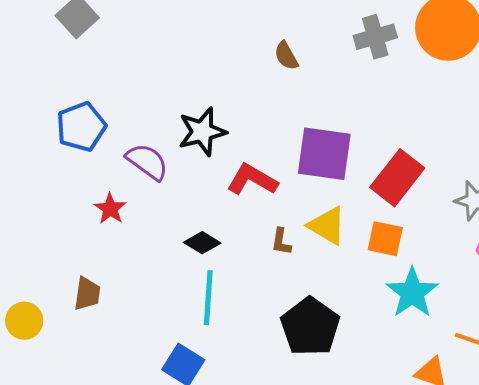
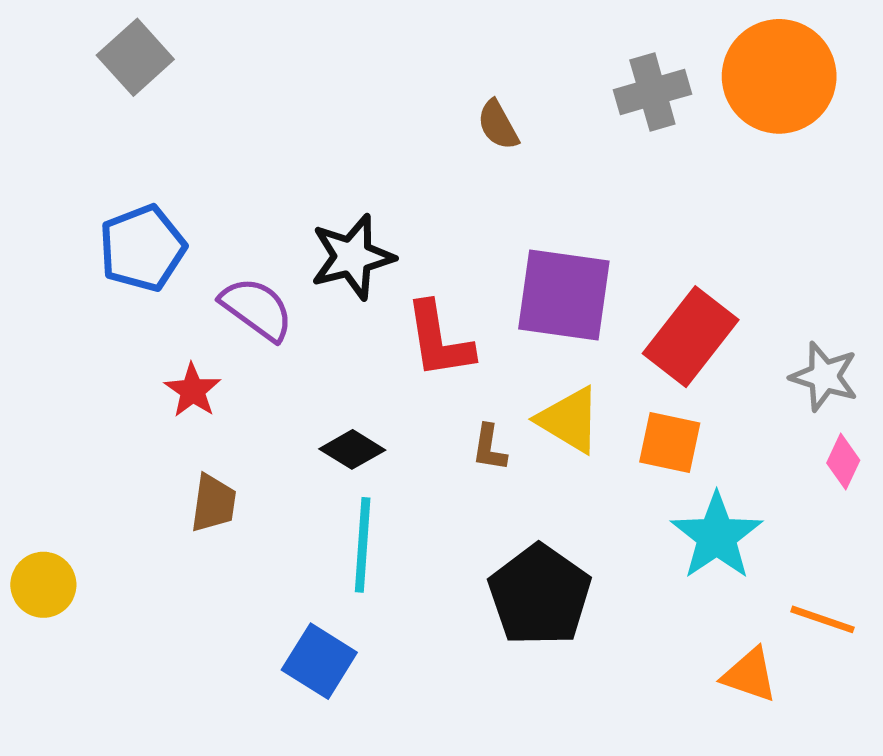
red L-shape: (252, 180) -> (439, 340), turned -129
brown trapezoid: (87, 294) -> (213, 503), moved

